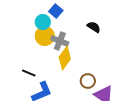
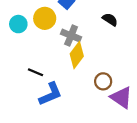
cyan circle: (43, 22) -> (18, 24), moved
yellow circle: (45, 36) -> (45, 18), moved

